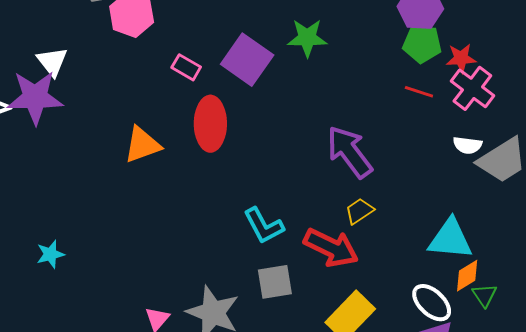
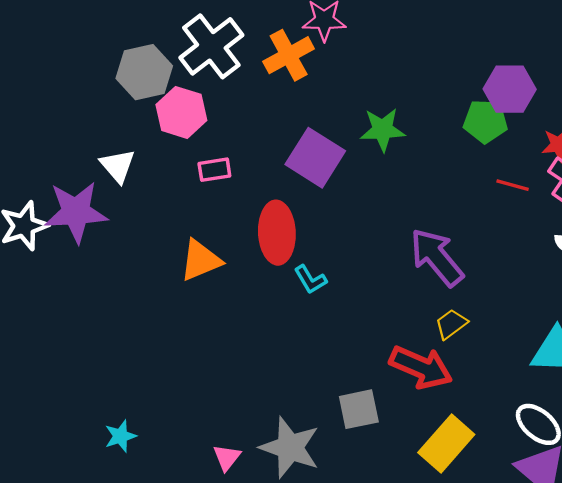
green pentagon: (422, 44) -> (486, 121), moved
white triangle: (52, 62) -> (118, 166), moved
pink rectangle: (186, 67) -> (214, 170), moved, turned -36
cyan L-shape: (264, 226) -> (310, 280), moved, size x0.7
cyan star: (50, 254) -> (120, 436), moved

